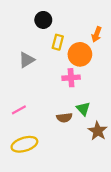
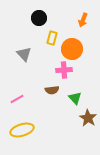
orange arrow: (97, 34) -> (83, 20), moved
gray triangle: (27, 60) -> (24, 54), turned -42
brown semicircle: (64, 118) -> (52, 90), moved

